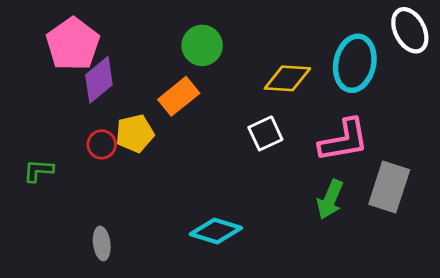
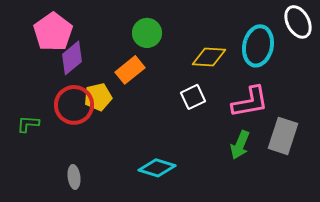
red circle: (102, 144) -> (74, 105), size x1.8

